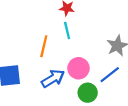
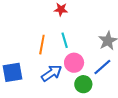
cyan line: (67, 30) -> (65, 40), moved

